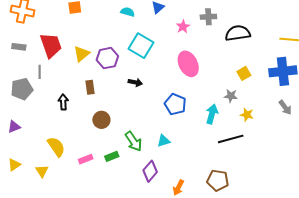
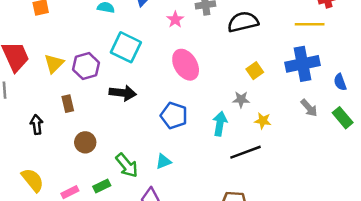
black arrow: (135, 82) -> (123, 93), size x1.5

